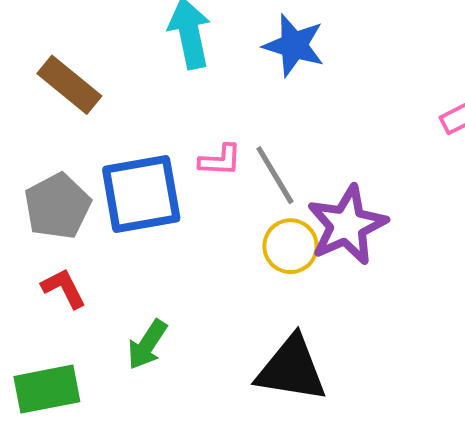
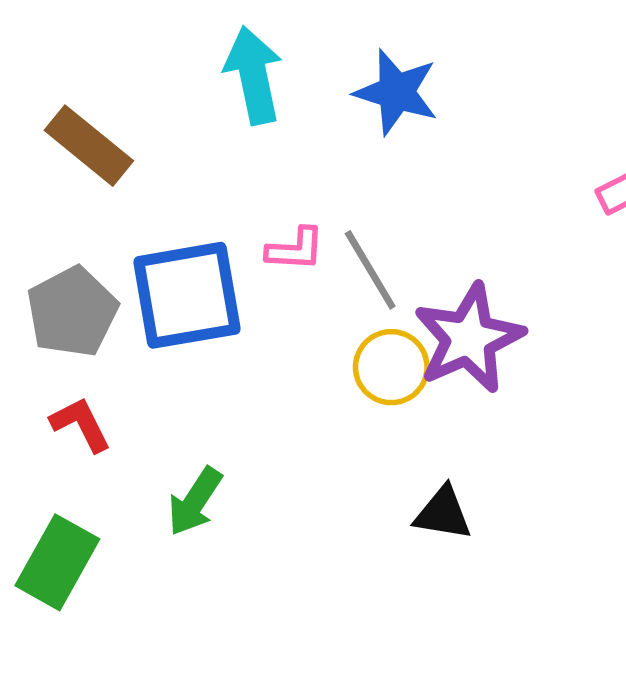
black triangle: (291, 369) -> (443, 513), moved, size x0.6
green rectangle: (47, 389) -> (57, 562), turned -50

